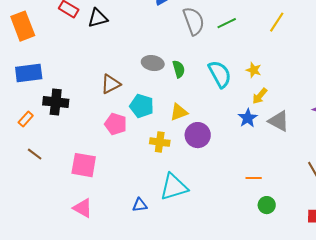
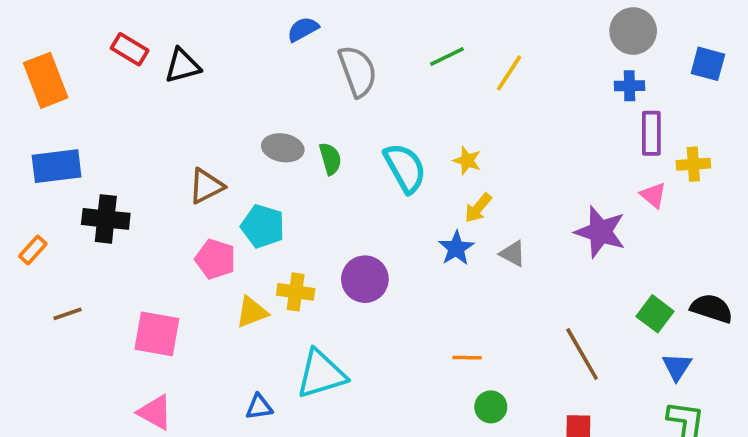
green line: (227, 23) -> (447, 57), moved
yellow triangle: (179, 112) -> (252, 312), moved
orange rectangle: (26, 119) -> (33, 250), moved
gray triangle: (279, 121) -> (513, 254), size x0.7
brown line: (35, 154) -> (68, 314), turned -56

